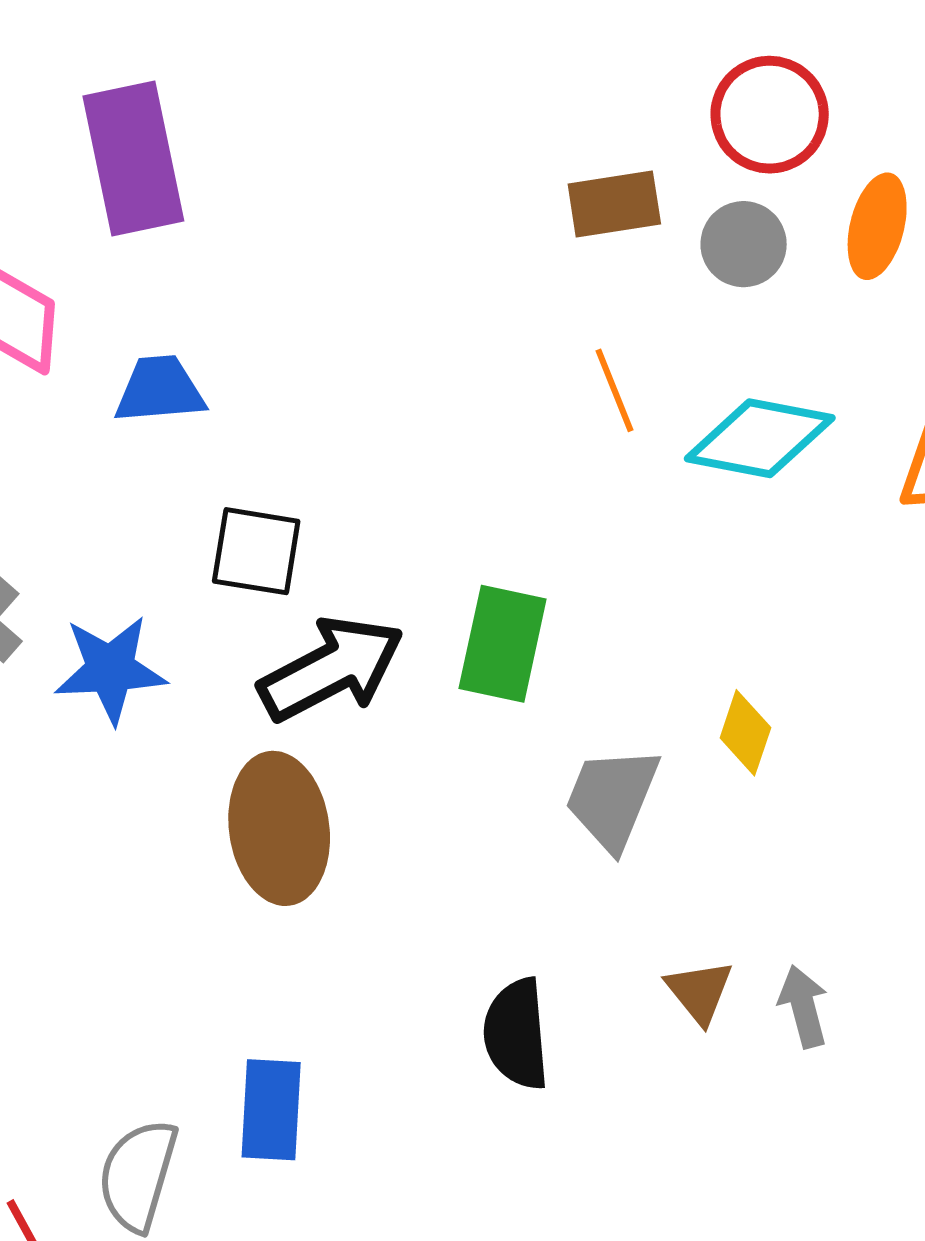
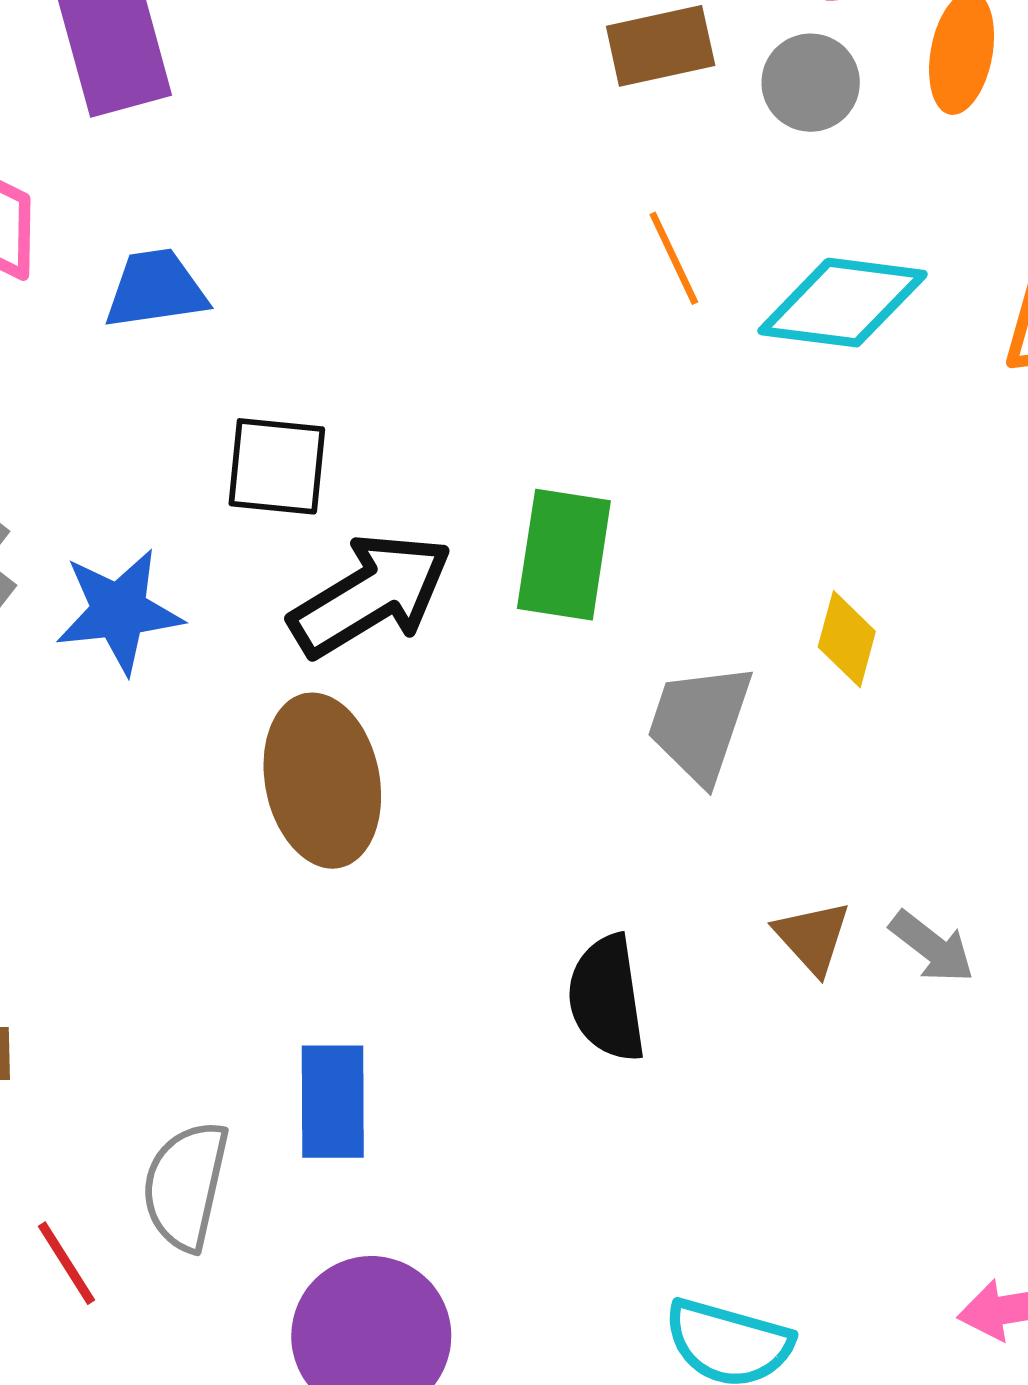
gray arrow: (803, 1007) -> (932, 947), turned 146

